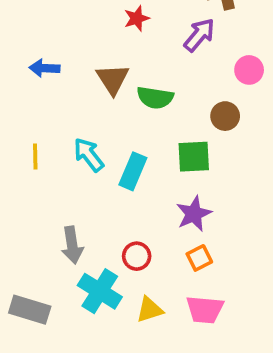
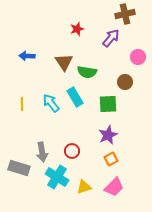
cyan rectangle: (133, 171) -> (75, 97), moved, turned -54
red circle: (137, 256) -> (72, 151), moved
gray rectangle: (30, 310) -> (19, 168), moved
pink trapezoid: (205, 310) -> (114, 187), turned -50

